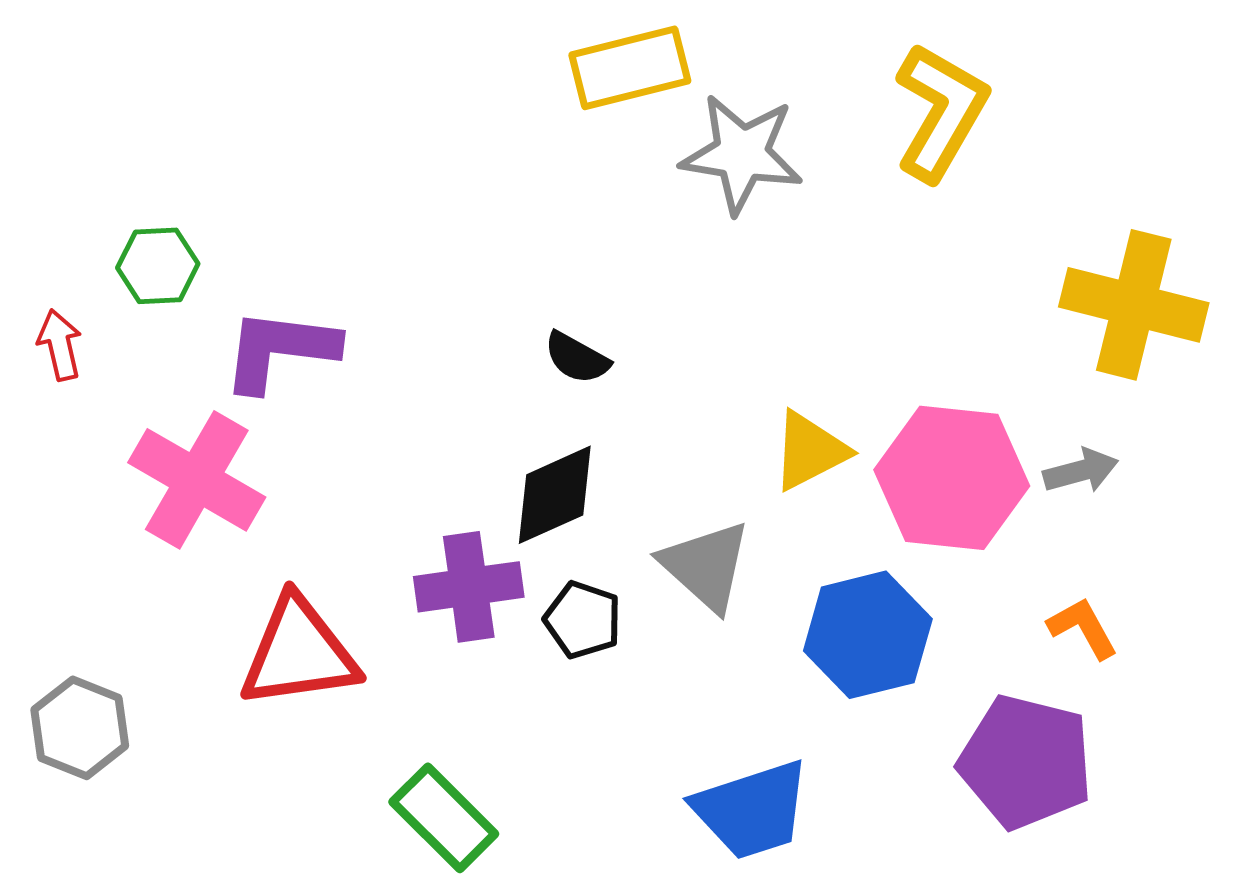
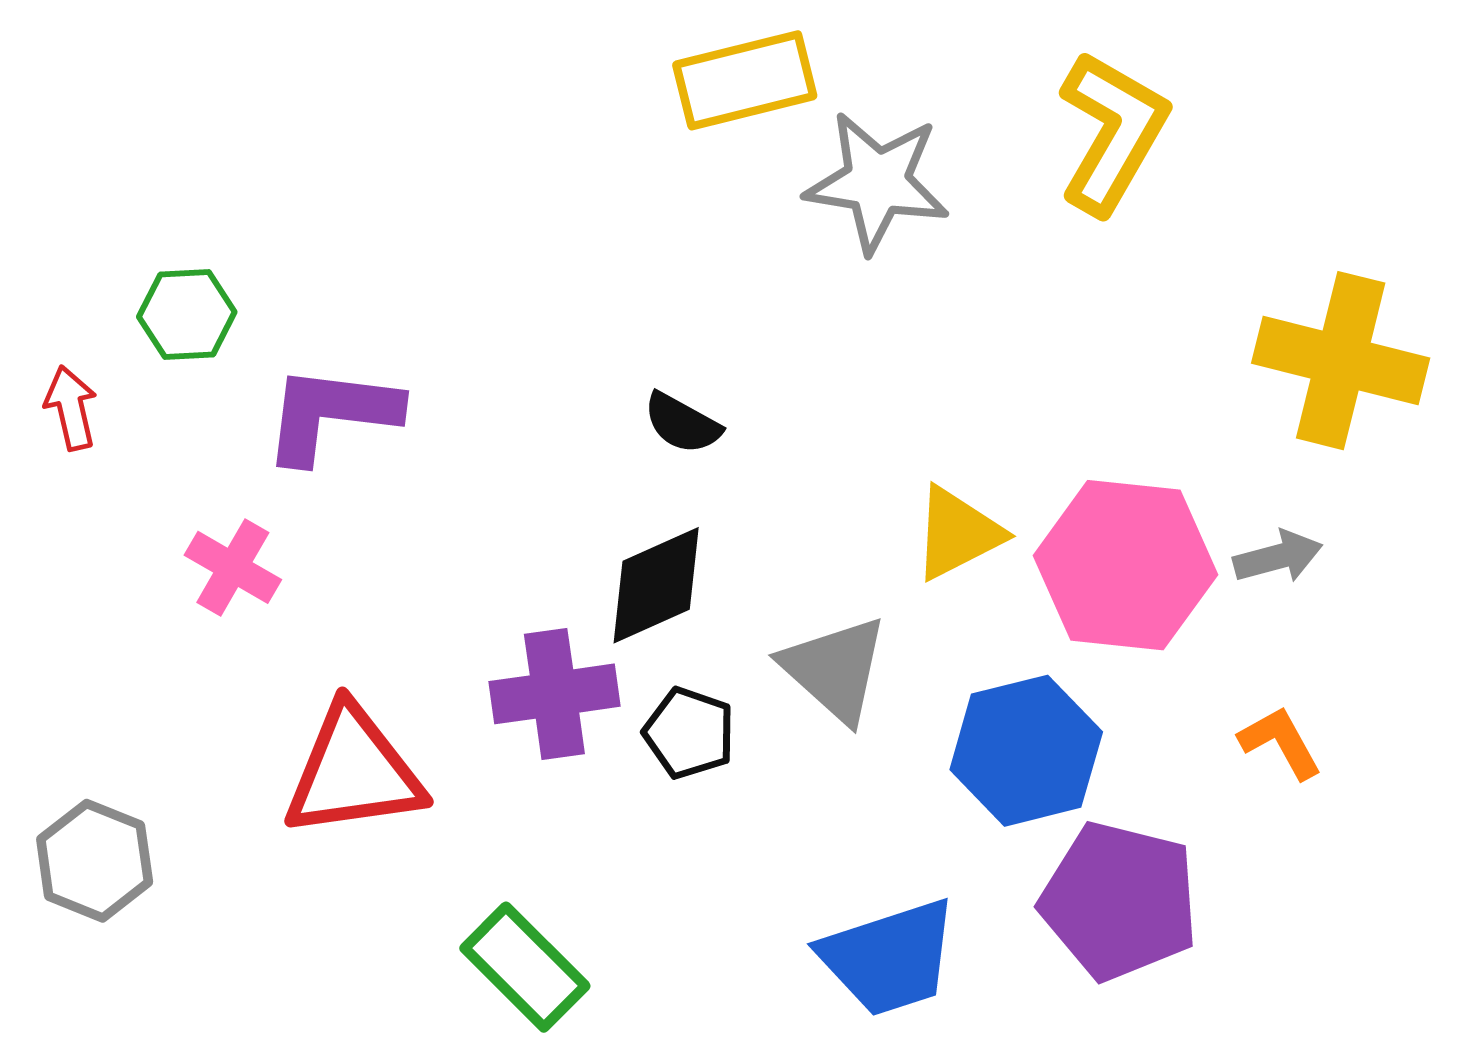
pink cross: (197, 480) -> (233, 567), size x0.6
purple pentagon: (1026, 762) -> (1120, 901), moved

